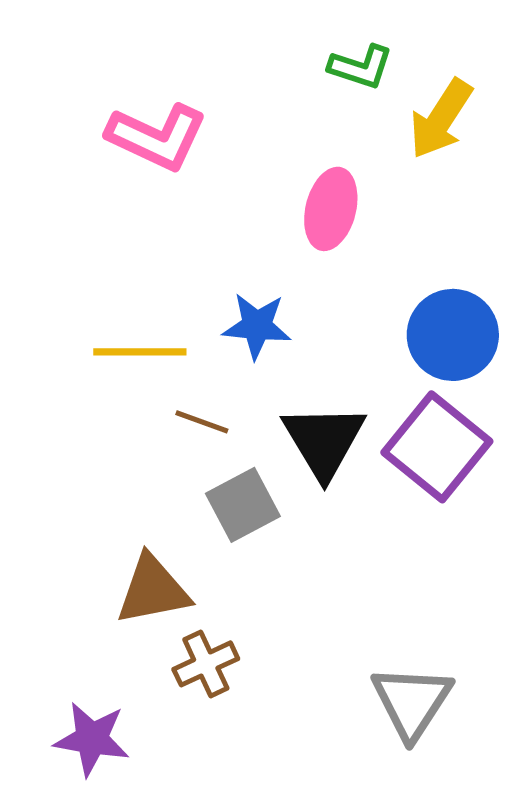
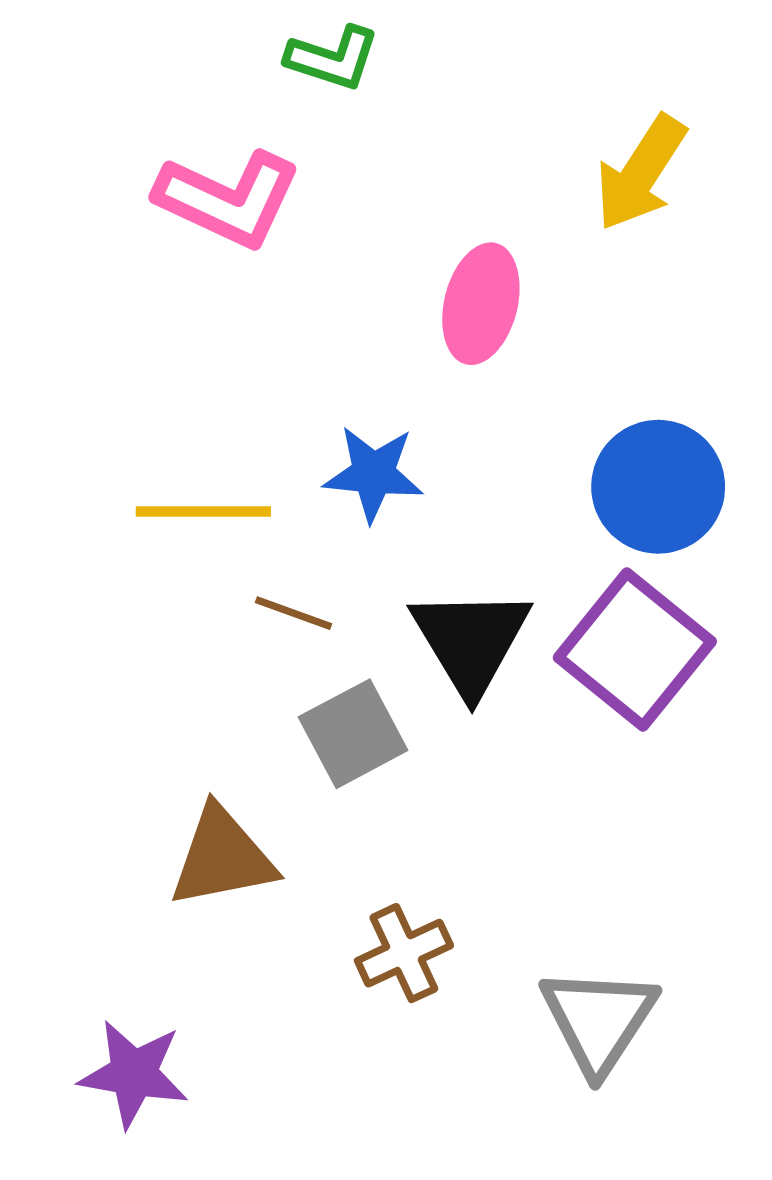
green L-shape: (361, 67) -> (333, 58), moved
brown cross: (206, 664) -> (404, 953), moved

